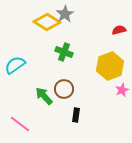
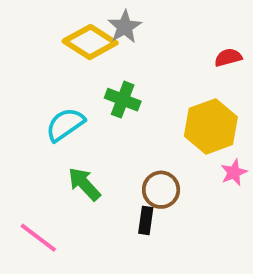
cyan semicircle: (15, 65) -> (65, 125), moved
brown circle: (64, 89) -> (161, 190), moved

